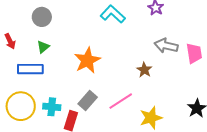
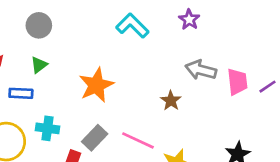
blue rectangle: (30, 69) -> (21, 93), size x0.7
pink line: (121, 101) -> (138, 140), turned 55
cyan cross: (52, 107) -> (47, 128), moved

